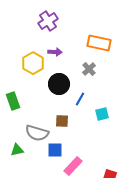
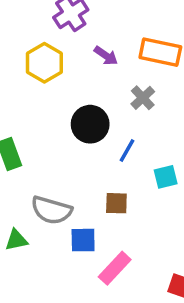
purple arrow: (55, 52) -> (106, 56), moved, turned 32
yellow hexagon: (33, 63) -> (44, 63), moved
brown square: (62, 121) -> (116, 203), moved

